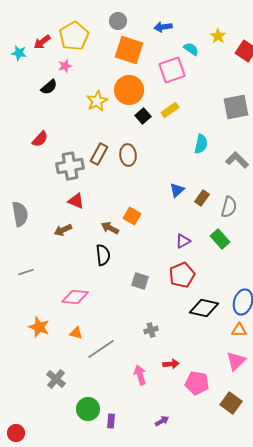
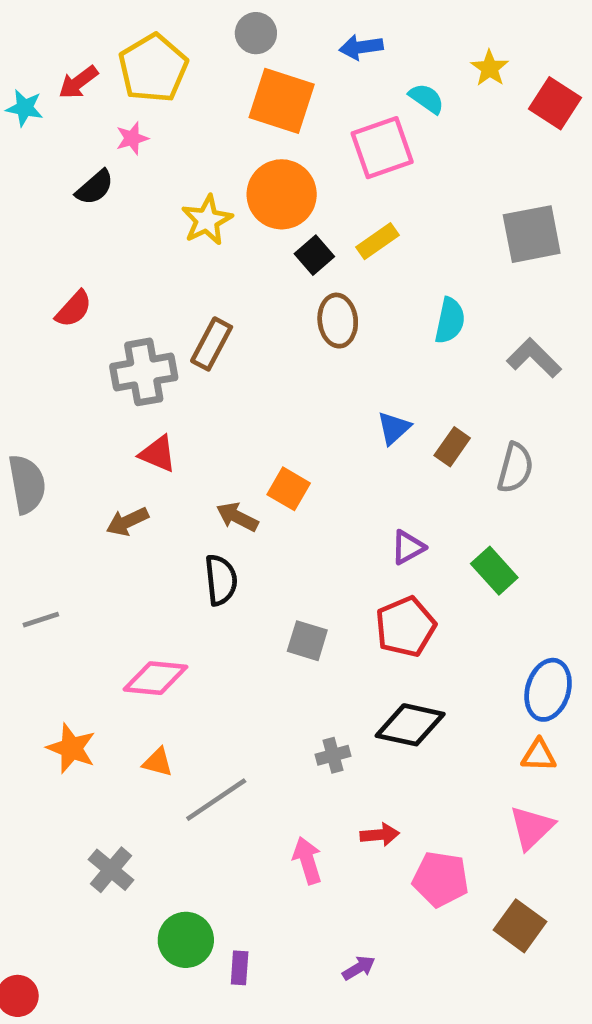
brown ellipse: (128, 155) -> (338, 321), moved
green rectangle: (220, 239) -> (494, 571), moved
black diamond: (204, 308) -> (410, 725), moved

